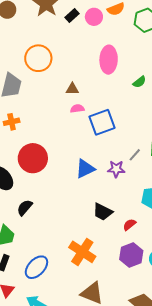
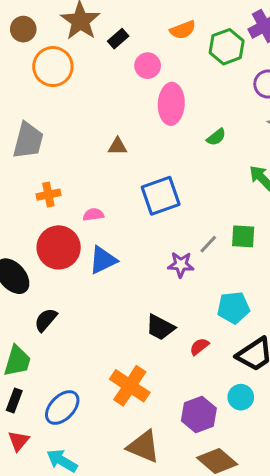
pink circle: (94, 17) -> (148, 66), moved
orange circle: (38, 58) -> (53, 67), moved
pink semicircle: (77, 109) -> (93, 215), moved
orange cross: (12, 122) -> (48, 195), moved
blue triangle: (85, 169) -> (103, 260), moved
purple hexagon: (131, 255) -> (199, 414), moved

